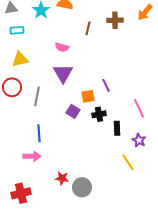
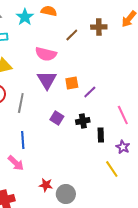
brown line: (88, 28) -> (72, 35), turned 32
pink semicircle: (62, 47) -> (46, 54), size x1.5
purple line: (106, 85) -> (90, 92), turned 72
orange square: (88, 96) -> (72, 83), moved
pink arrow: (32, 156) -> (16, 163), turned 42

